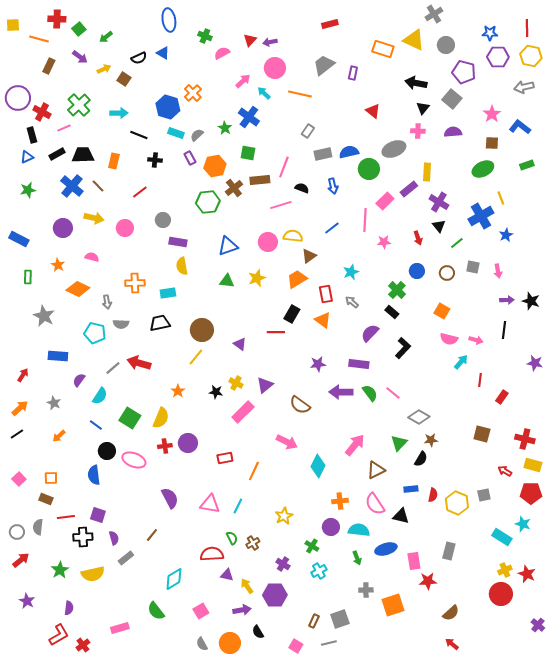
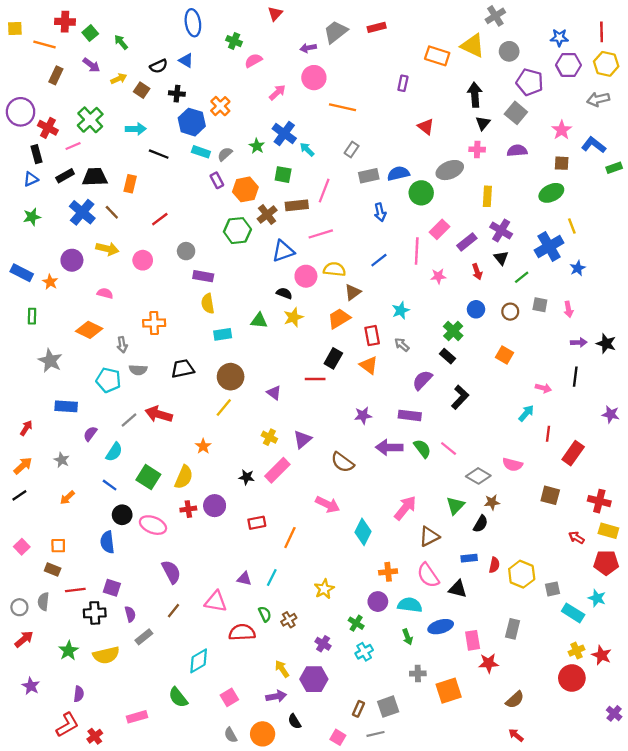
green arrow: (106, 37) -> (121, 42), turned 88
red triangle: (250, 40) -> (275, 14), moved
gray trapezoid: (324, 65) -> (336, 32), moved
black arrow: (416, 83) -> (475, 95), turned 75
cyan arrow: (264, 93) -> (307, 149), moved
black cross: (155, 160) -> (177, 94), moved
green rectangle: (527, 165) -> (614, 168), moved
black semicircle: (302, 188) -> (284, 293), moved
purple rectangle: (409, 189) -> (467, 242), moved
blue triangle: (228, 246) -> (283, 251), moved
orange star: (58, 265) -> (50, 282), moved
cyan rectangle: (168, 293) -> (223, 334), moved
pink semicircle: (449, 339) -> (513, 465), moved
black star: (216, 392) -> (247, 477), moved
red rectangle: (502, 397) -> (573, 453), size x1.5
gray square: (484, 495) -> (552, 589), moved
purple semicircle: (170, 498) -> (171, 572), moved
pink triangle: (210, 504) -> (216, 602), moved
purple triangle: (227, 575) -> (244, 579), moved

